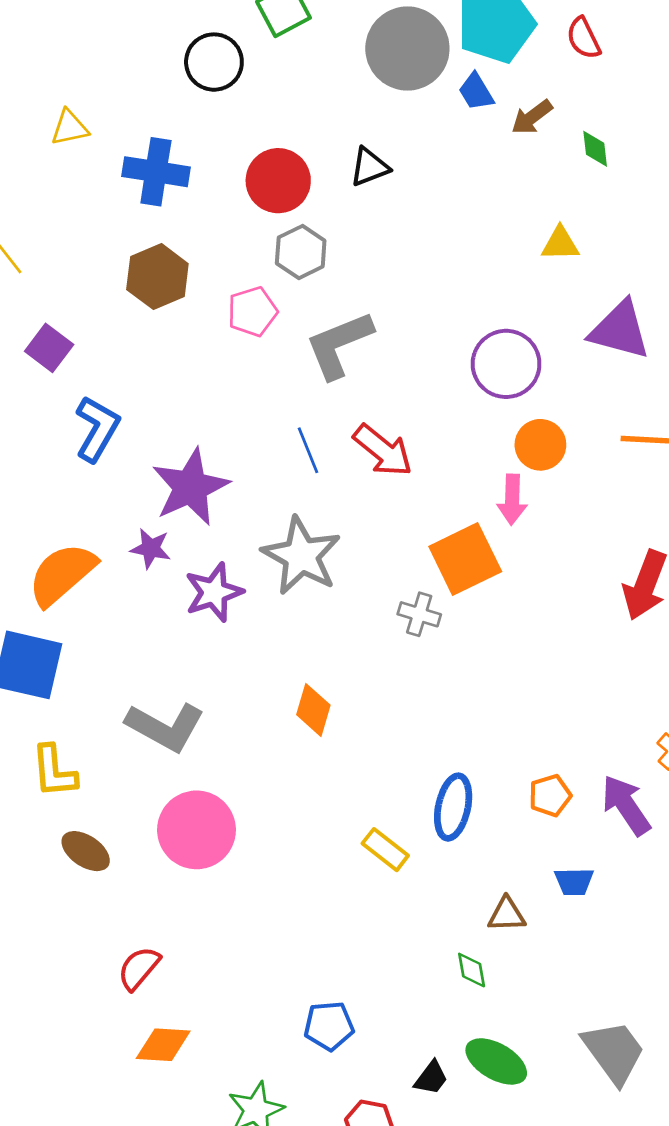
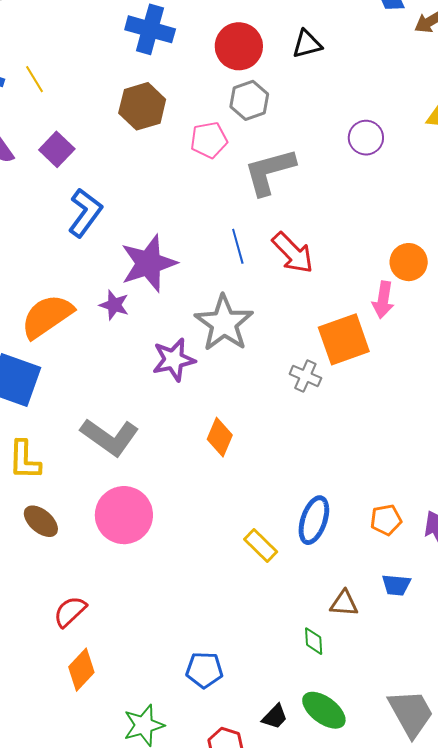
purple circle: (506, 364) -> (366, 138), moved, size x0.7
purple star: (214, 592) -> (174, 360), moved
orange diamond: (163, 1045) -> (81, 670), turned -57

